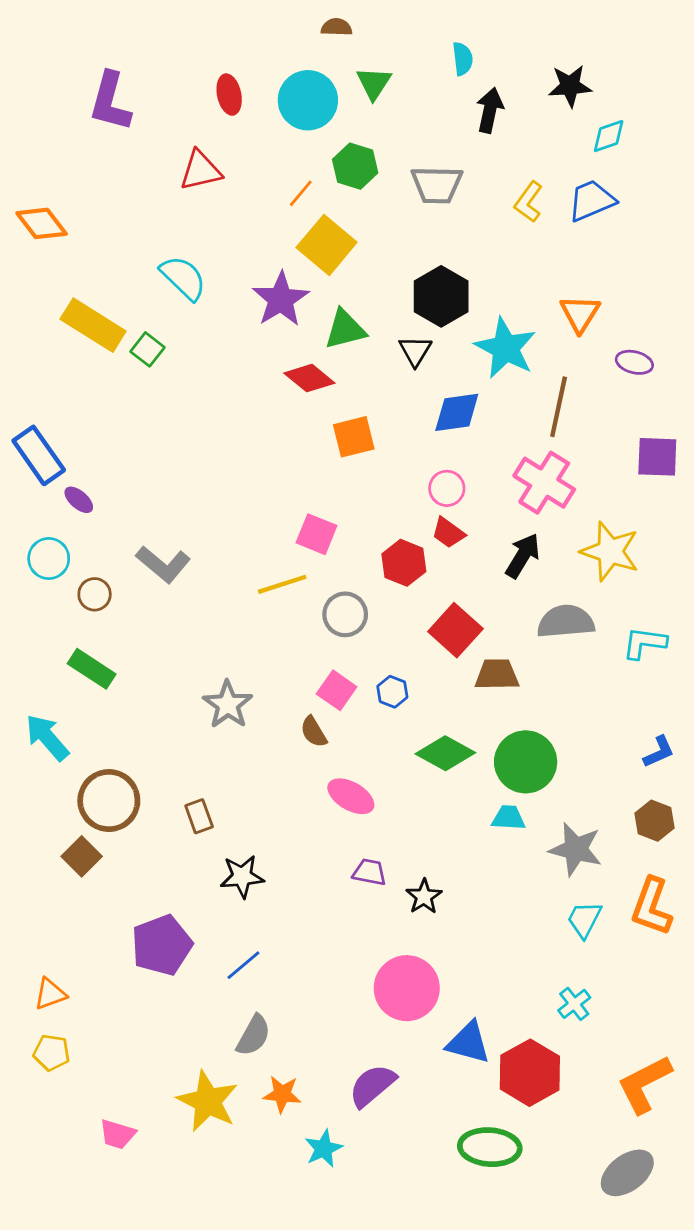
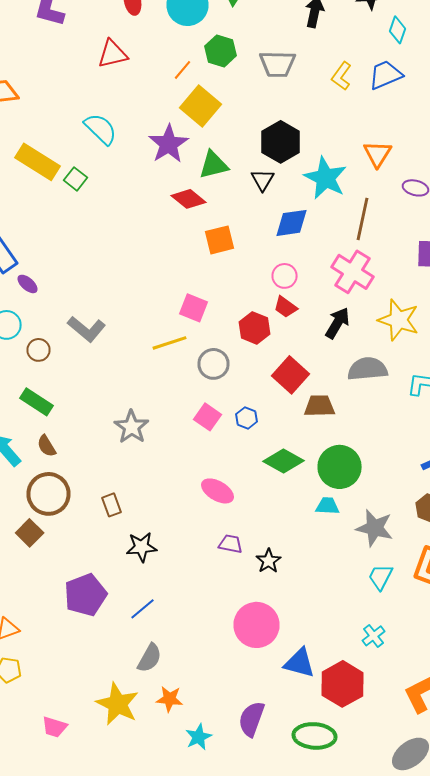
cyan diamond: (609, 136) -> (398, 30), turned -52
brown semicircle: (314, 732) -> (46, 446), moved
purple semicircle: (372, 1086) -> (252, 719), moved, turned -30

